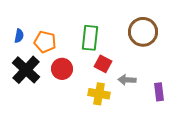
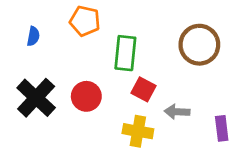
blue semicircle: (19, 36) -> (33, 36), moved
orange pentagon: (45, 42) -> (85, 21), moved

